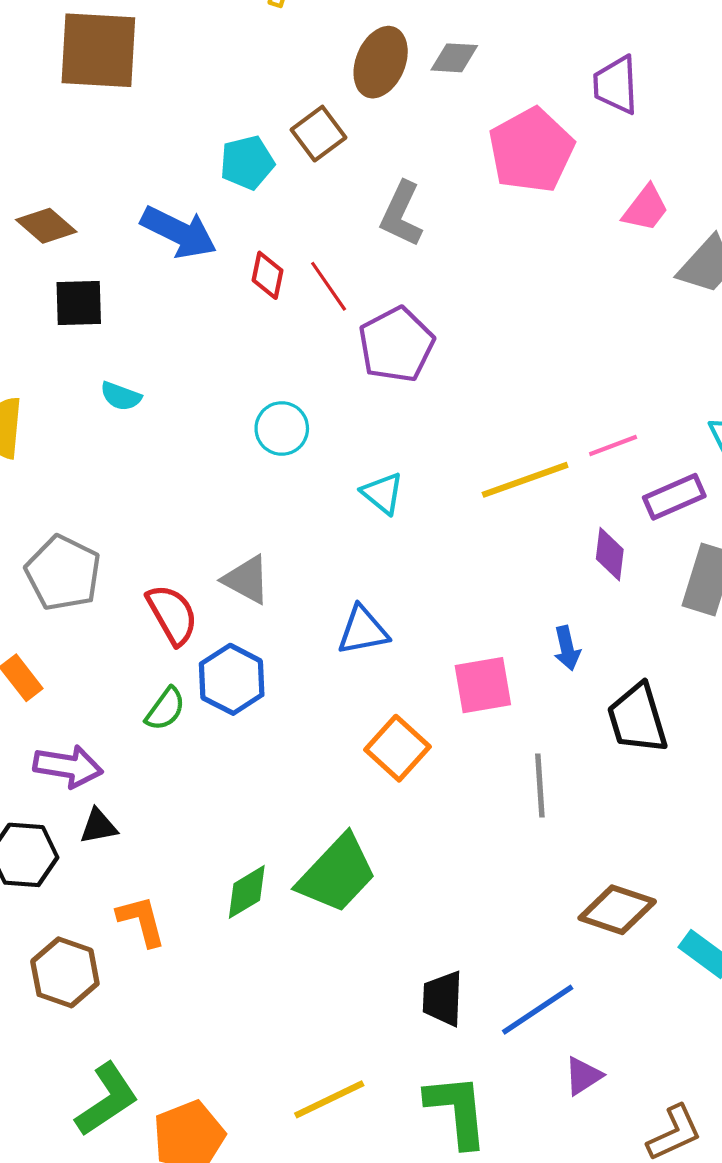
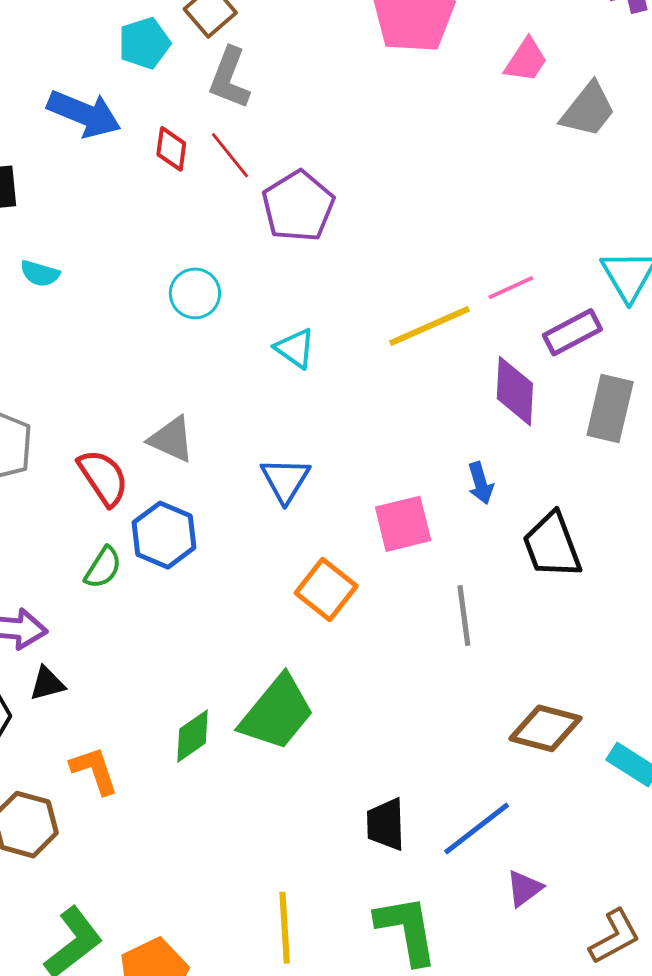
gray L-shape: (401, 214) -> (229, 78), moved
purple diamond: (610, 554) -> (515, 391), size x1.4
blue triangle: (363, 630) -> (285, 480), turned -44
yellow line: (329, 1099) -> (285, 928), turned -64

